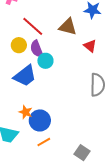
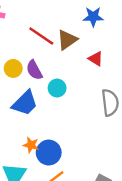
red line: (33, 26) -> (41, 36), moved
brown triangle: (68, 27) -> (67, 40), turned -42
cyan circle: (45, 61) -> (57, 88), moved

